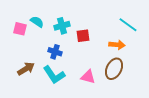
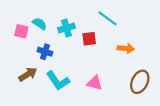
cyan line: (128, 25) -> (107, 18), moved
blue cross: (55, 52) -> (45, 52), moved
brown ellipse: (114, 69) -> (140, 82), moved

